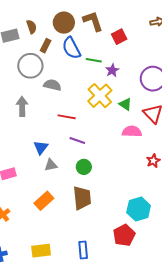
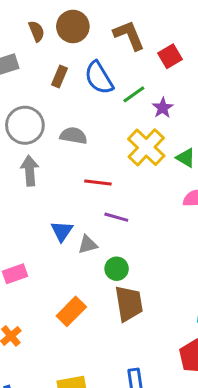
brown circle: (64, 23) -> (73, 26), moved
brown semicircle: (32, 27) -> (37, 31), moved
green line: (94, 60) -> (134, 94), turned -42
gray circle: (30, 66) -> (25, 125), moved
gray triangle: (51, 165) -> (88, 245), moved
green circle: (84, 167) -> (117, 269), moved

